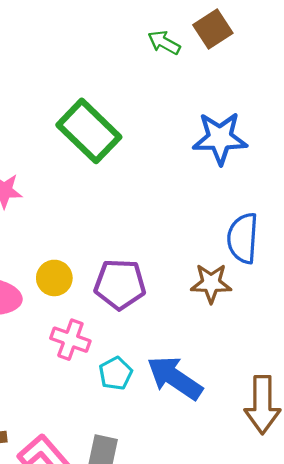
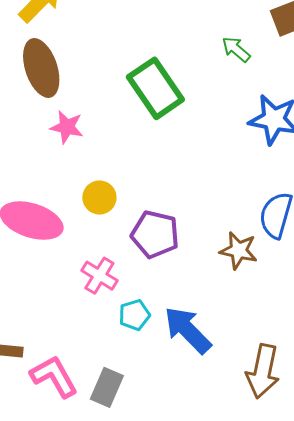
green arrow: (164, 43) -> (236, 49), moved
yellow circle: (54, 278) -> (99, 198), moved

